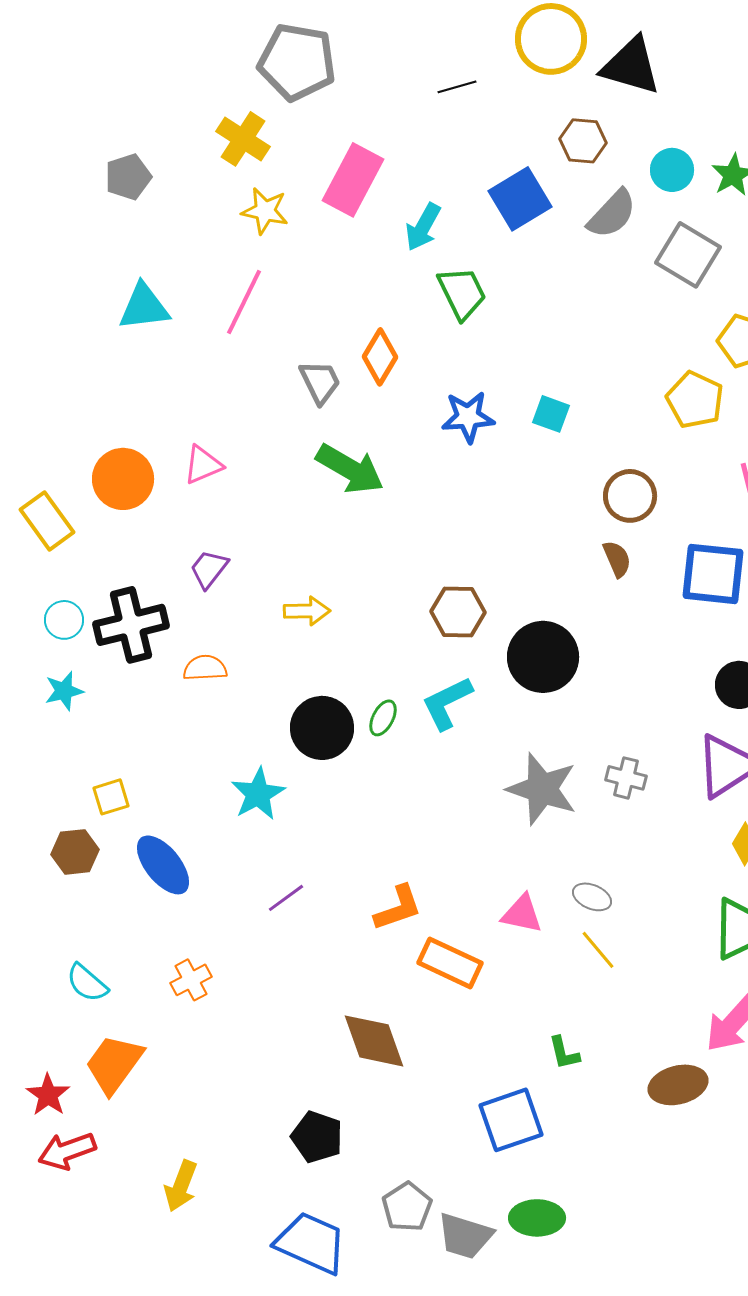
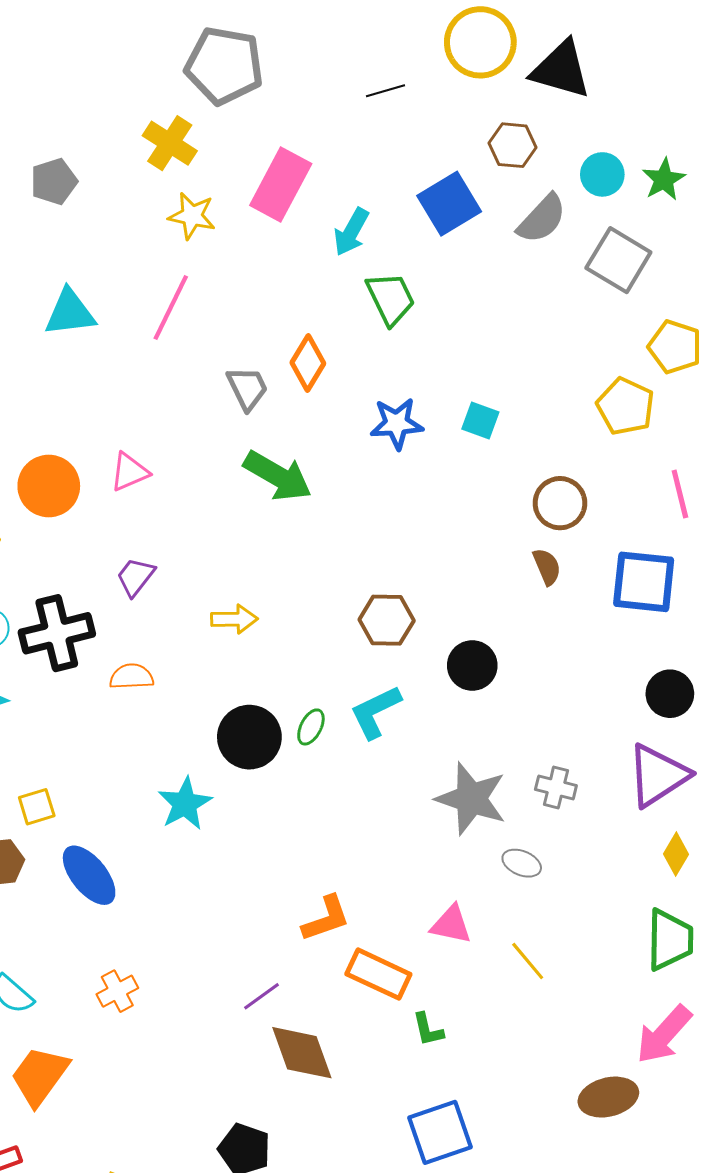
black circle: (543, 657) -> (472, 665), size x0.7
gray ellipse: (592, 897) -> (522, 863), moved
purple line: (286, 898) -> (262, 996), moved
green L-shape: (564, 1053) -> (428, 1029), moved

